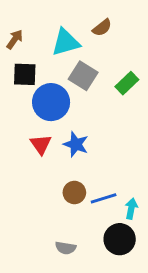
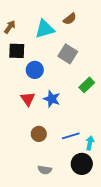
gray square: (83, 76) -> (68, 54), moved
green rectangle: (127, 83) -> (87, 85), moved
blue circle: (51, 102) -> (35, 70), size x0.7
brown circle: (74, 193) -> (39, 134), moved

